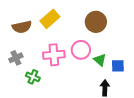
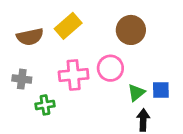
gray cross: (16, 58) -> (22, 79), turned 32
green triangle: (100, 60) -> (136, 93), moved, turned 40
green cross: (33, 77) -> (45, 105), turned -32

